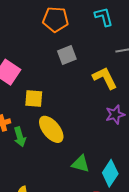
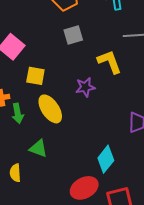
purple star: (115, 114) -> (85, 87), moved
green triangle: (81, 164) -> (38, 148), moved

